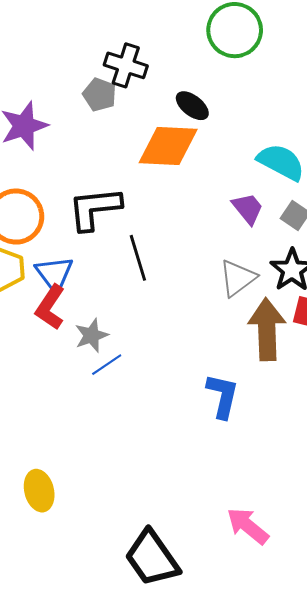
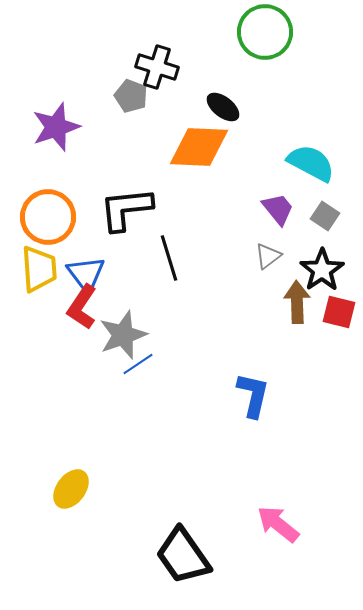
gray triangle: (238, 278) -> (268, 256), moved, size x0.7
brown arrow: (267, 329) -> (297, 302), moved, size x0.7
gray star: (92, 335) -> (123, 335), size x1.4
yellow ellipse: (39, 491) -> (71, 489), turned 51

